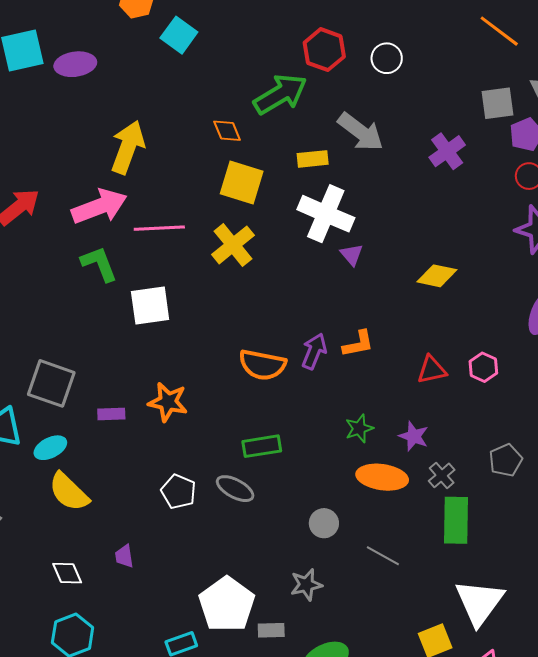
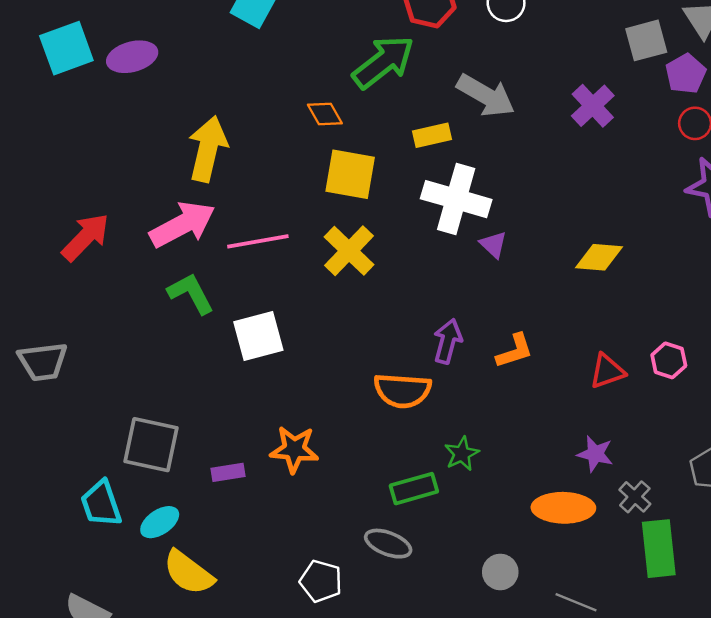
purple arrow: (314, 351) -> (448, 341), moved
green star: (359, 428) -> (462, 454), moved
white pentagon: (178, 492) -> (321, 581), moved

